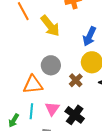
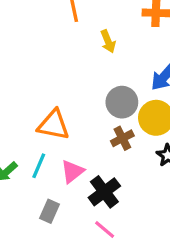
yellow arrow: (50, 26) -> (108, 41), size x0.6
gray circle: (51, 65) -> (122, 102), moved

